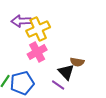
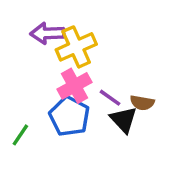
blue pentagon: (22, 83) -> (69, 116), moved, turned -30
purple line: (58, 85) -> (110, 98), moved

